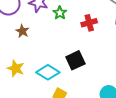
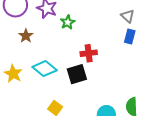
red cross: (89, 23) -> (89, 53), moved
cyan diamond: (48, 72) -> (45, 69), moved

